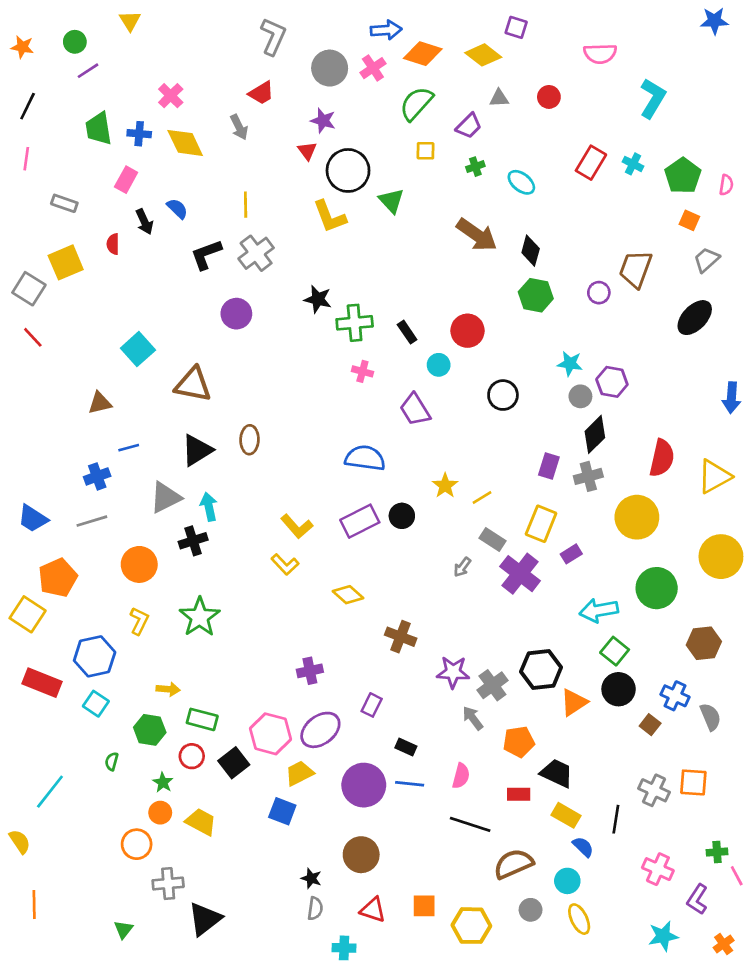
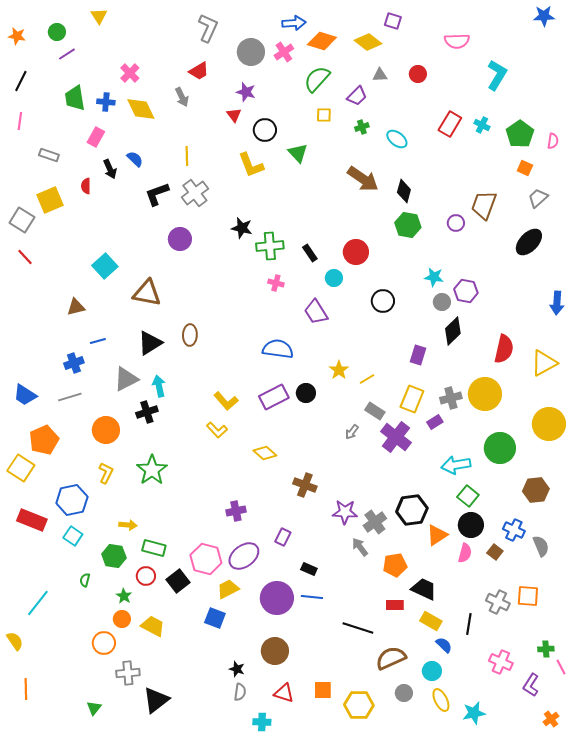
black circle: (348, 170) -> (265, 130), size x0.7
gray cross: (588, 476) -> (451, 398), moved
pink semicircle: (461, 776) -> (465, 553), moved
cyan star: (663, 936) -> (474, 713), moved

